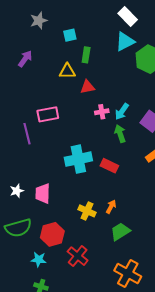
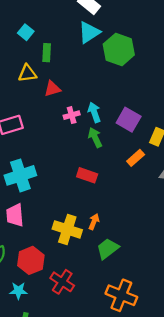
cyan square: (70, 35) -> (26, 32), turned -32
cyan arrow: (122, 112) -> (94, 112), turned 132
cyan cross: (78, 159) -> (20, 175), moved
yellow cross: (87, 211) -> (67, 229), size x1.4

